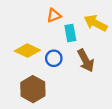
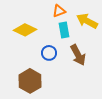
orange triangle: (54, 15) -> (59, 11), moved
yellow diamond: (27, 51) -> (25, 30), moved

